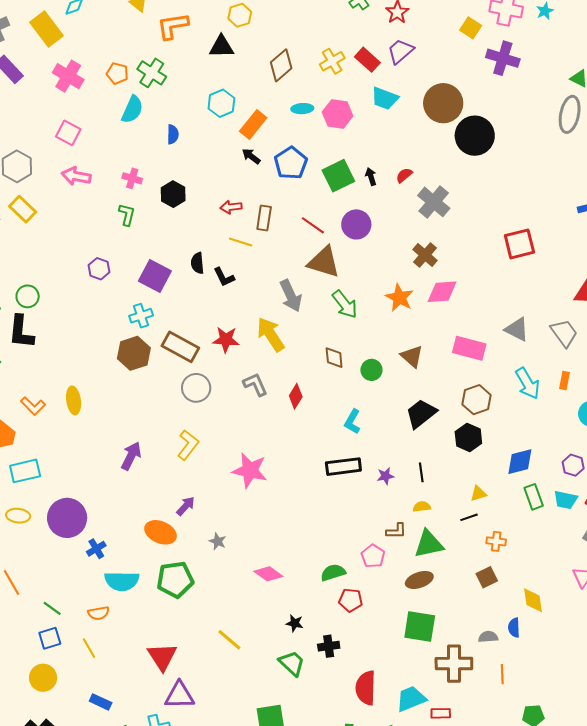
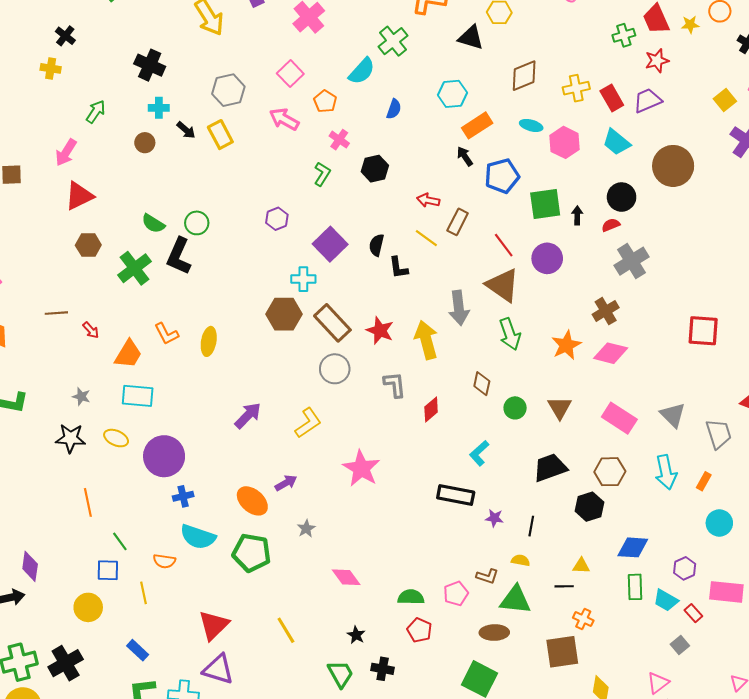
orange pentagon: (117, 73) -> (325, 101), moved
black circle: (475, 136) -> (622, 197), moved, size x0.7
brown square: (487, 577) -> (562, 652), size x1.6

